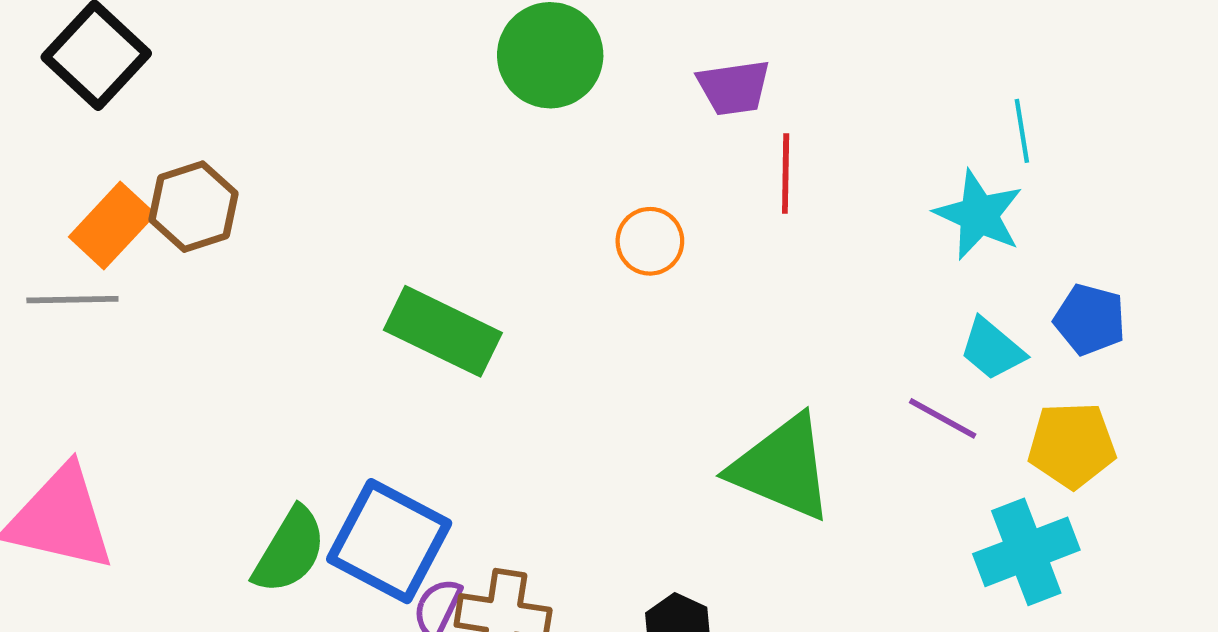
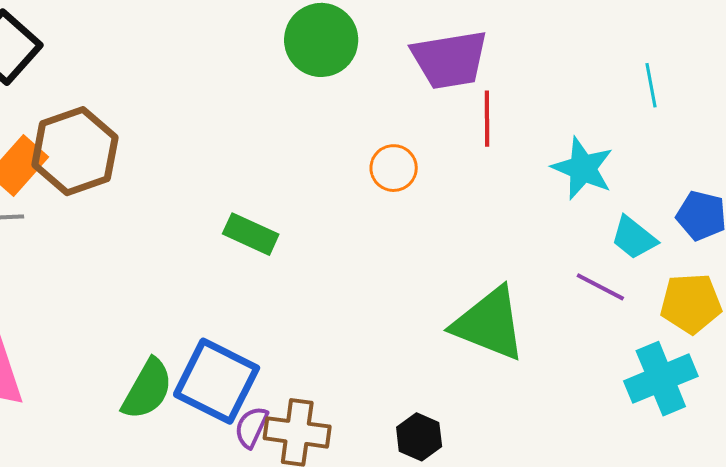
purple trapezoid: (734, 88) -> (450, 60), size x1.5
brown hexagon: (193, 207) -> (75, 151), size x1.4
cyan star: (979, 215) -> (583, 168), moved
green rectangle: (443, 331) -> (251, 234), size x0.7

